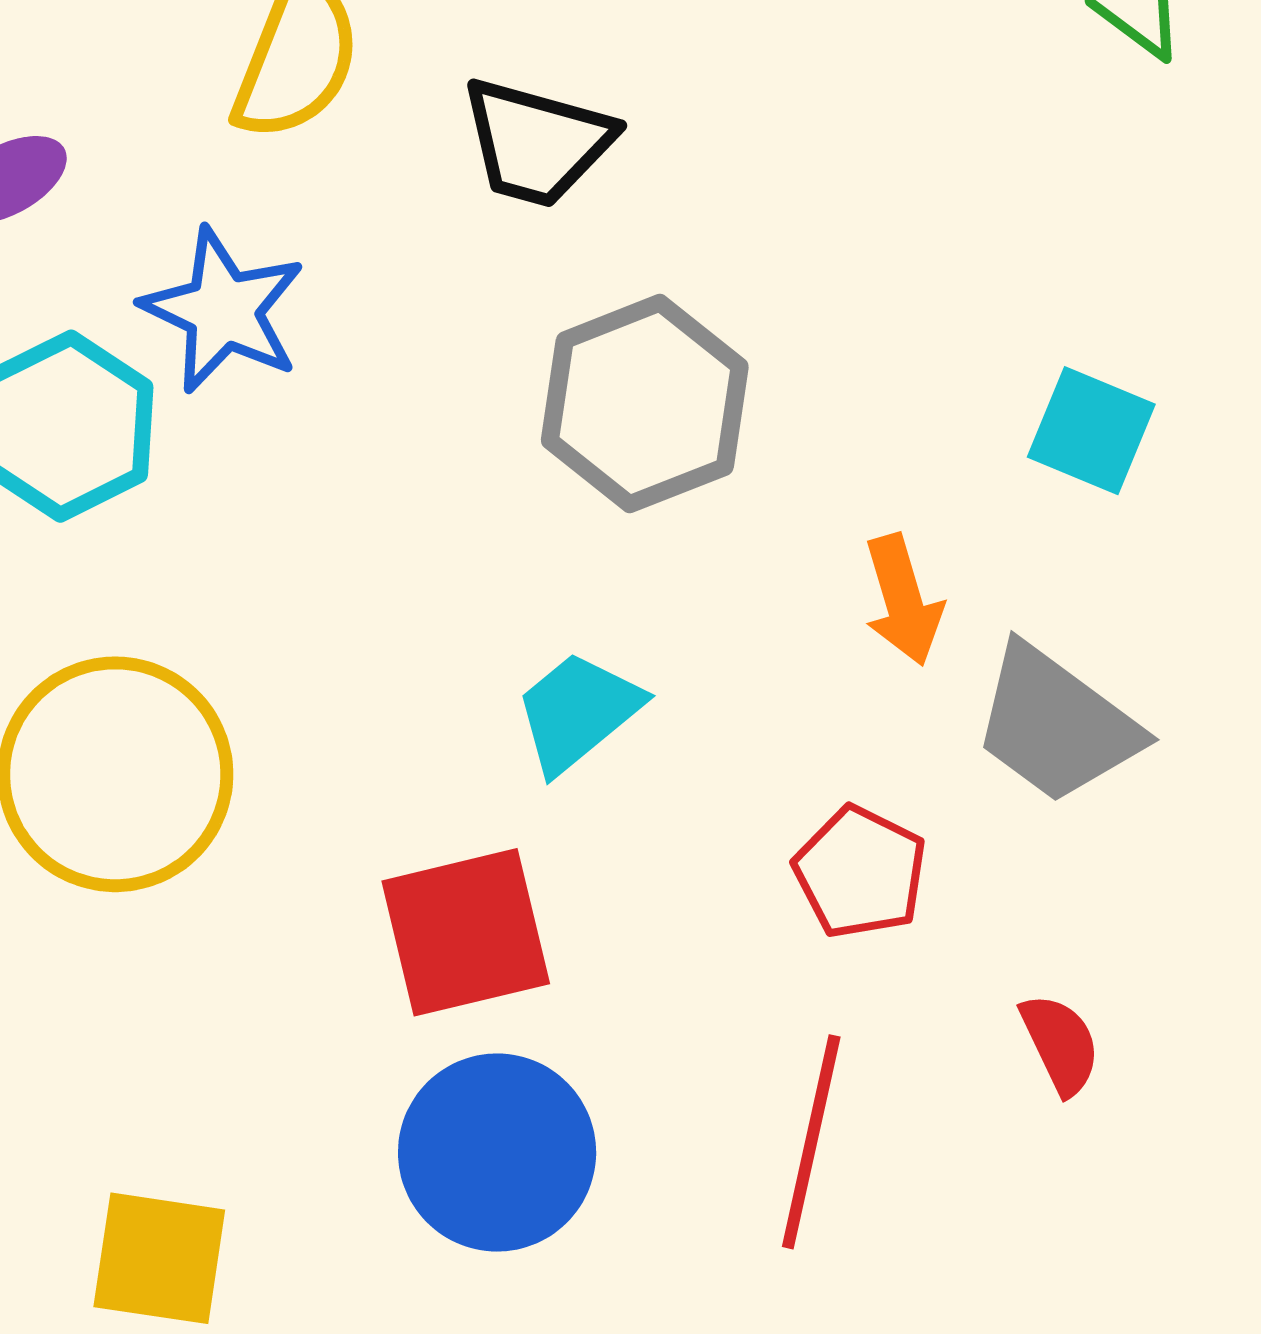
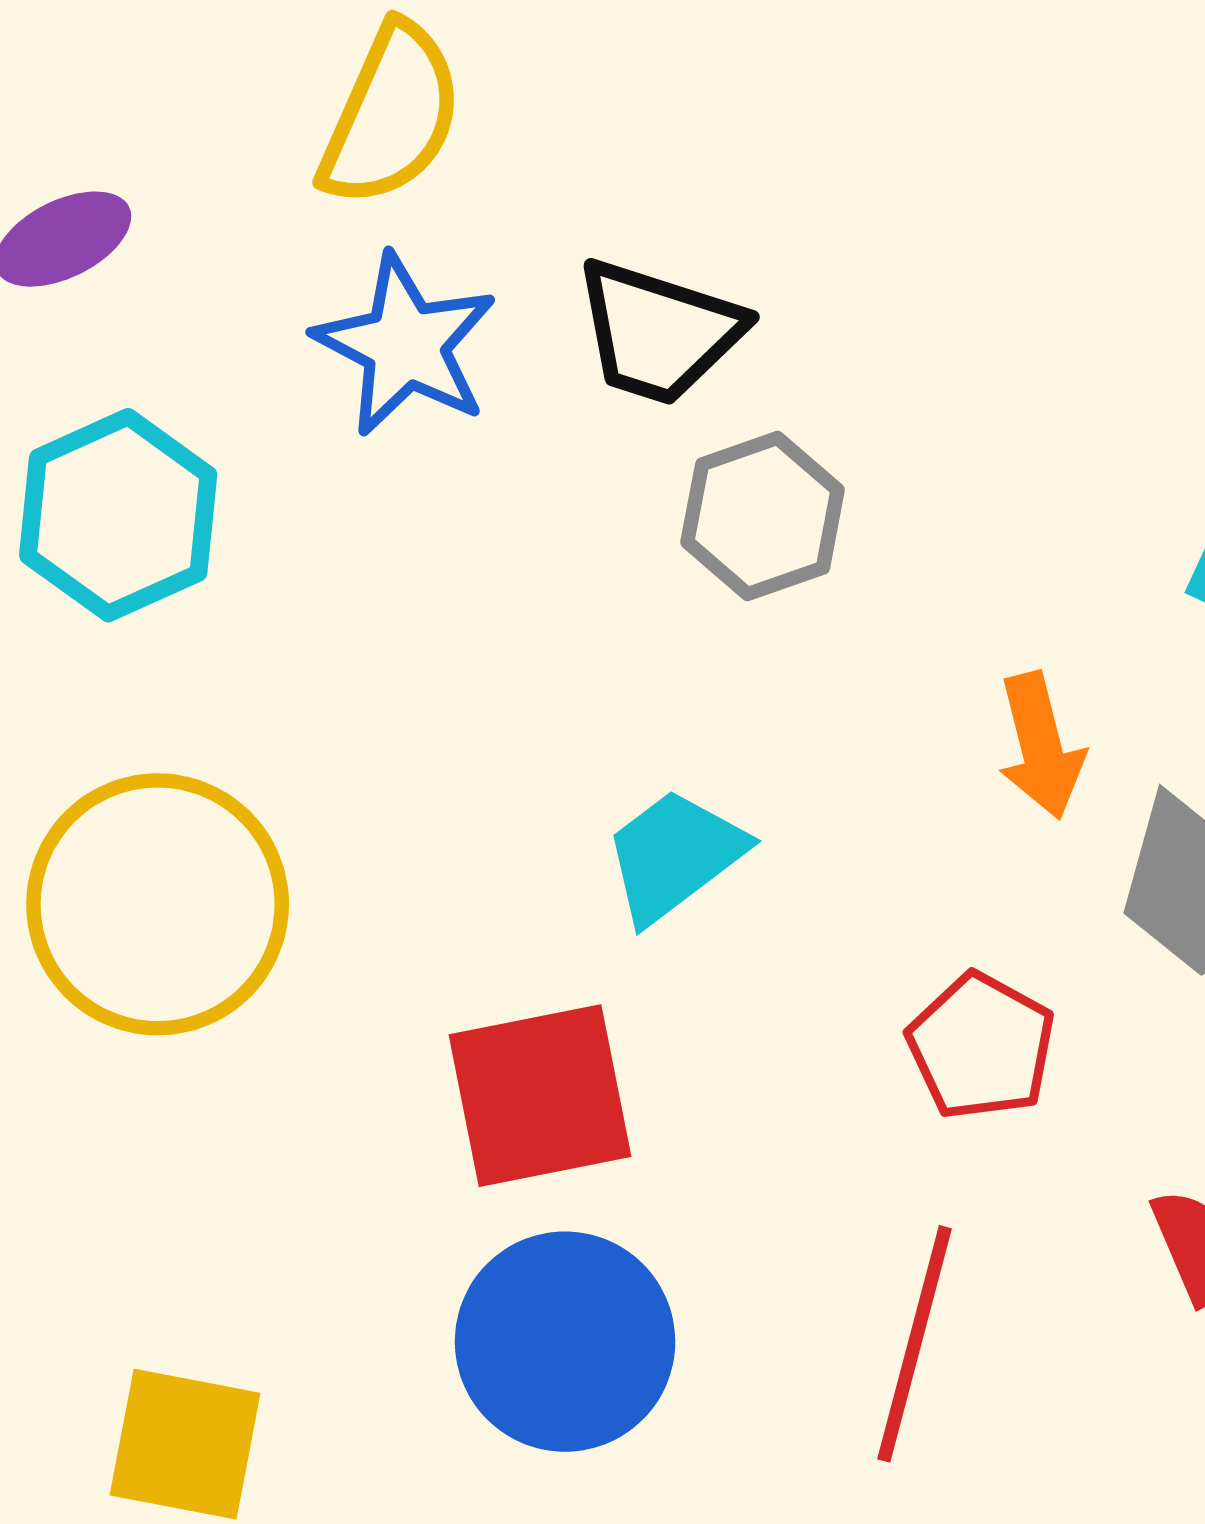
black trapezoid: (537, 142) -> (659, 332), moved
blue star: (223, 310) -> (405, 345), moved
gray hexagon: (645, 404) -> (763, 516), size x0.7

